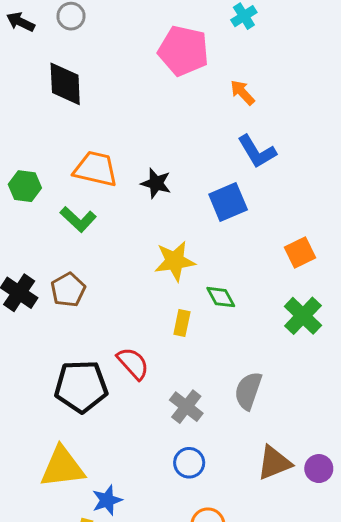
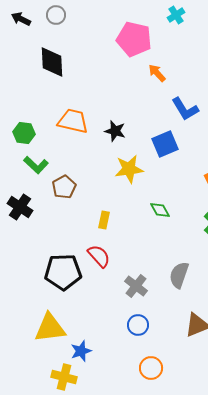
orange arrow: (242, 92) -> (157, 73), moved
green L-shape: (78, 219) -> (36, 165), moved
yellow star: (175, 261) -> (129, 169), moved
brown pentagon: (68, 290) -> (64, 187), moved
yellow rectangle: (182, 323) -> (104, 220), moved

